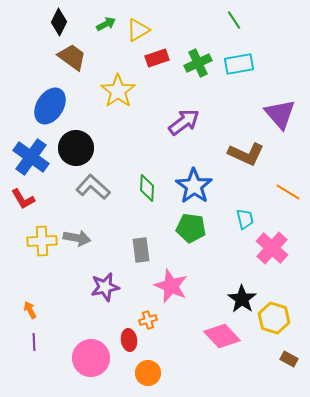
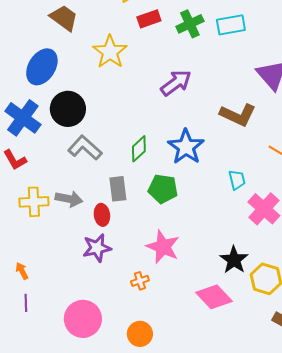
green diamond: (147, 188) -> (139, 149), turned 44
green pentagon: (191, 228) -> (163, 189), moved
gray rectangle: (141, 250) -> (118, 189), moved
red ellipse: (129, 340) -> (102, 215), moved

